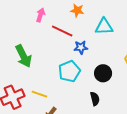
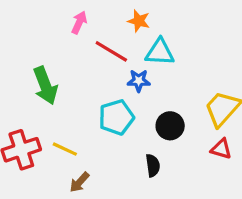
cyan triangle: (104, 27) -> (160, 52), moved

